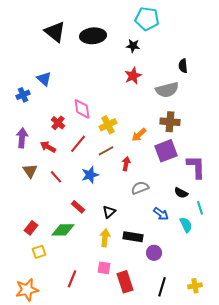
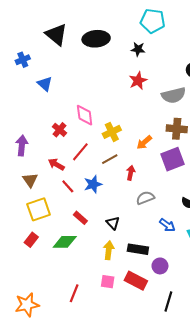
blue cross: (23, 95) -> (23, 60), moved
red arrow: (48, 147) -> (56, 164), moved
red line: (56, 177) -> (68, 186), moved
black triangle: (109, 212) -> (113, 223), turned -32
yellow square: (39, 252) -> (39, 209), moved, size x1.6
red rectangle: (125, 282) -> (136, 281), moved, turned -45

